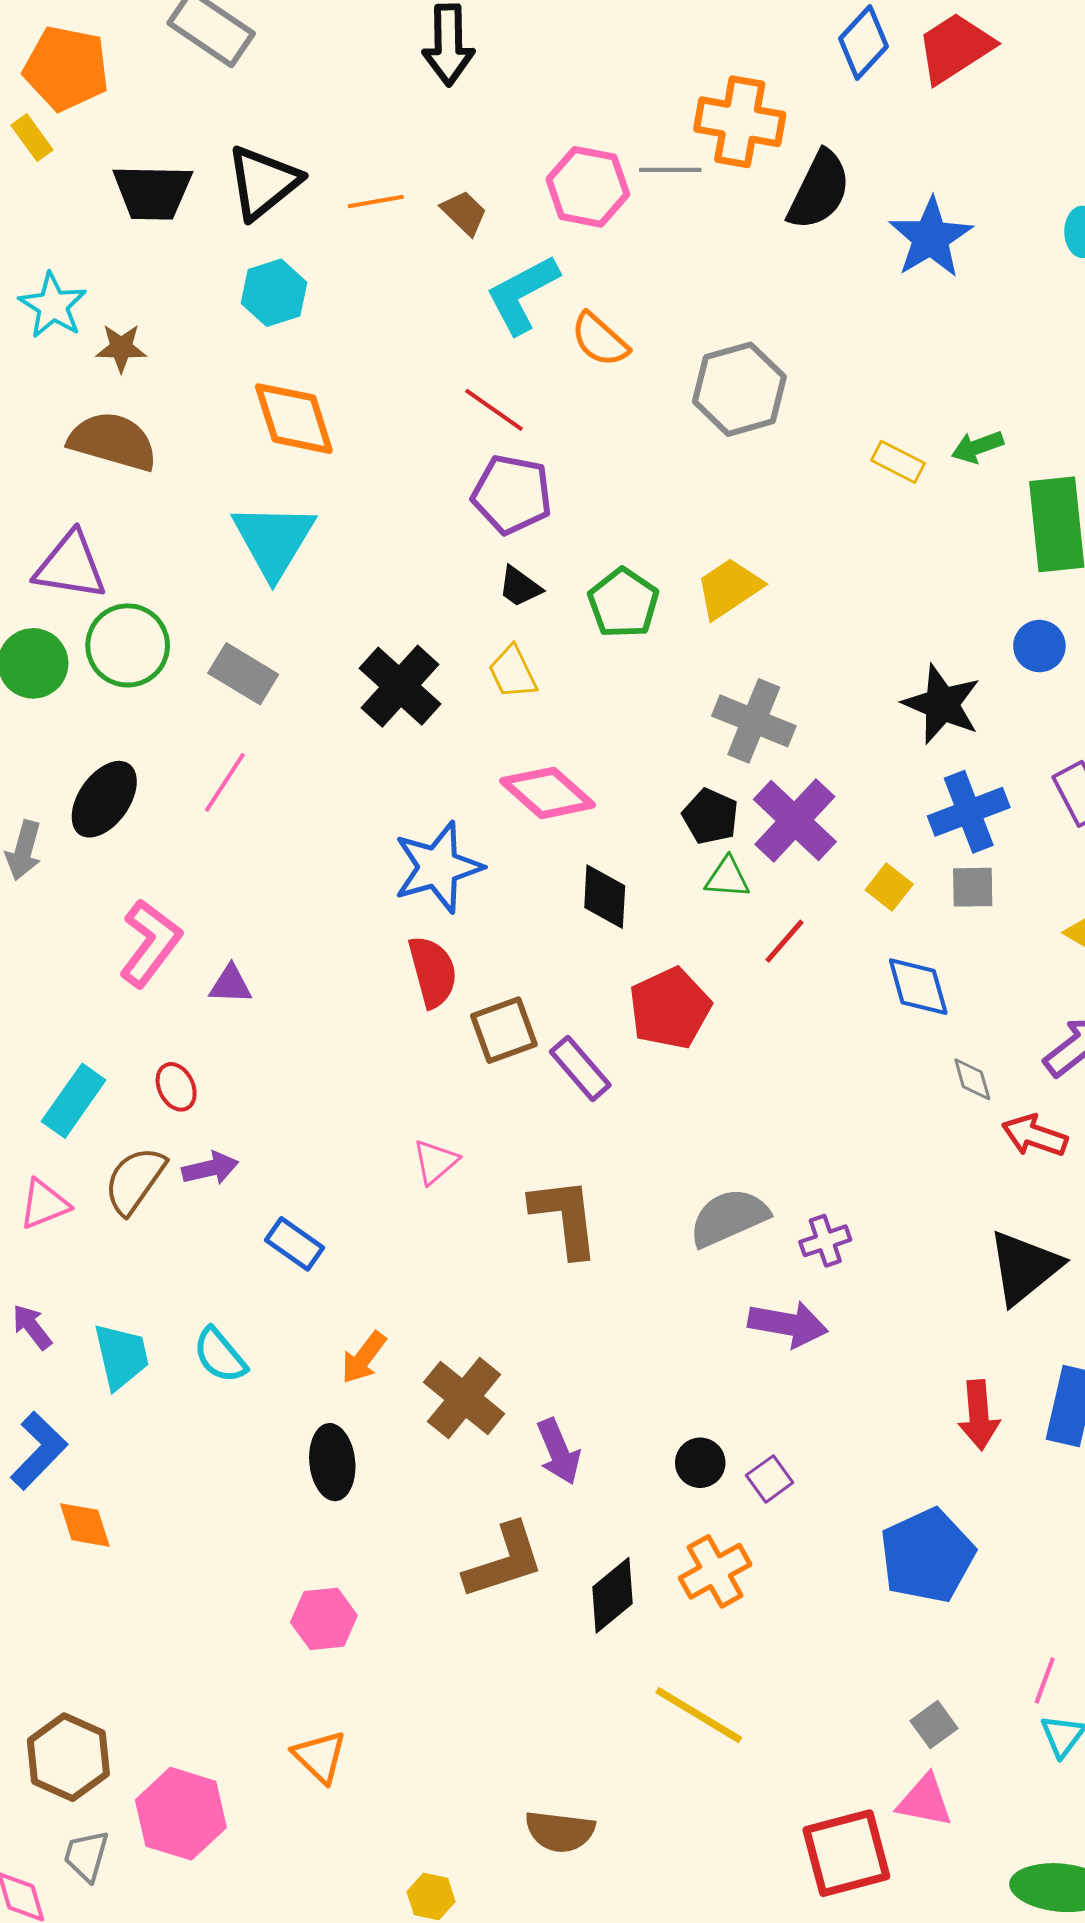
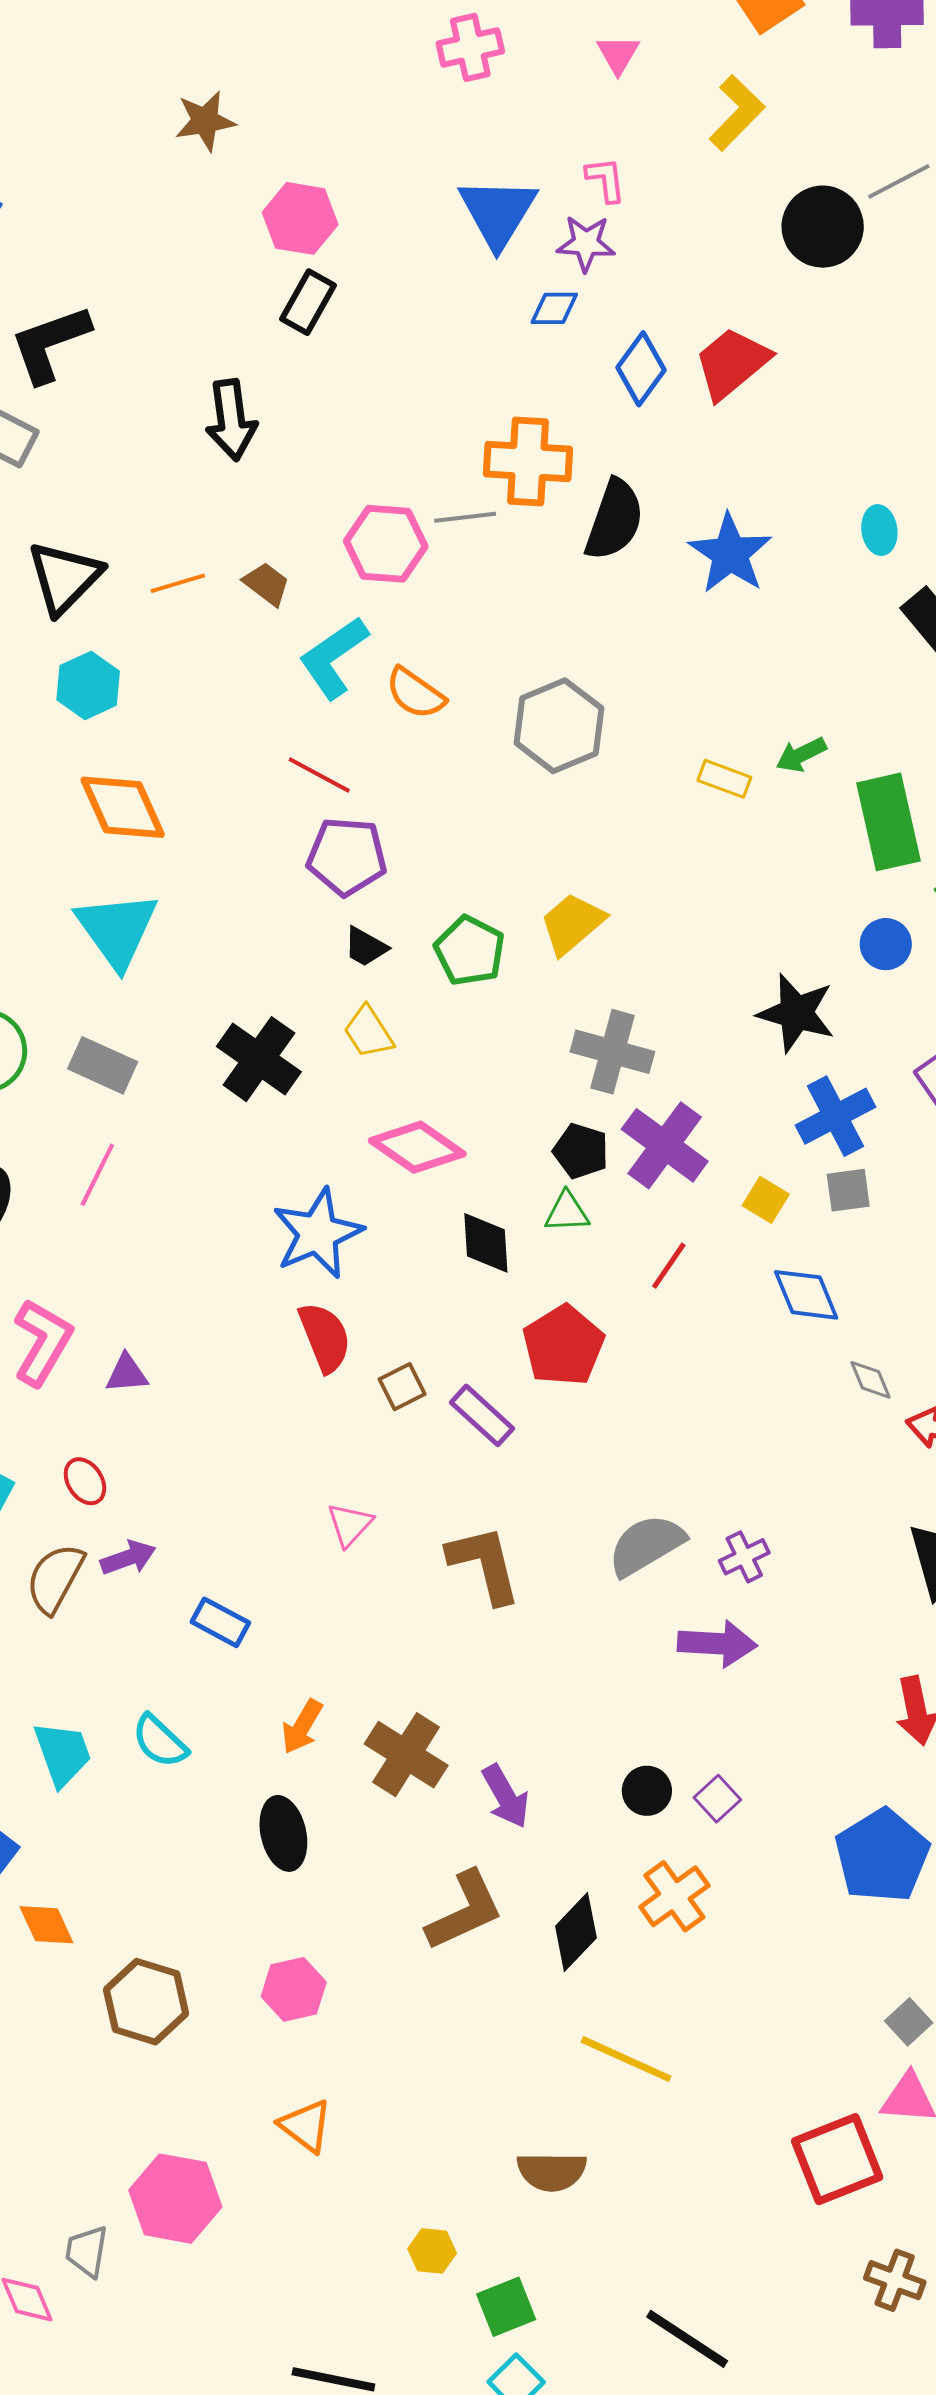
green triangle: (727, 878) -> (567, 1212), moved
brown square: (504, 1030) -> (402, 1387), size x0.7
yellow line: (699, 1715) -> (626, 2059), moved
brown hexagon: (68, 1757) -> (146, 2002), moved

